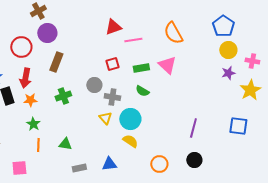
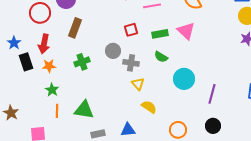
yellow triangle: (105, 118) -> (138, 84), moved
cyan circle: (130, 119) -> (184, 79), moved
green triangle: (65, 144) -> (84, 110), size x1.5

